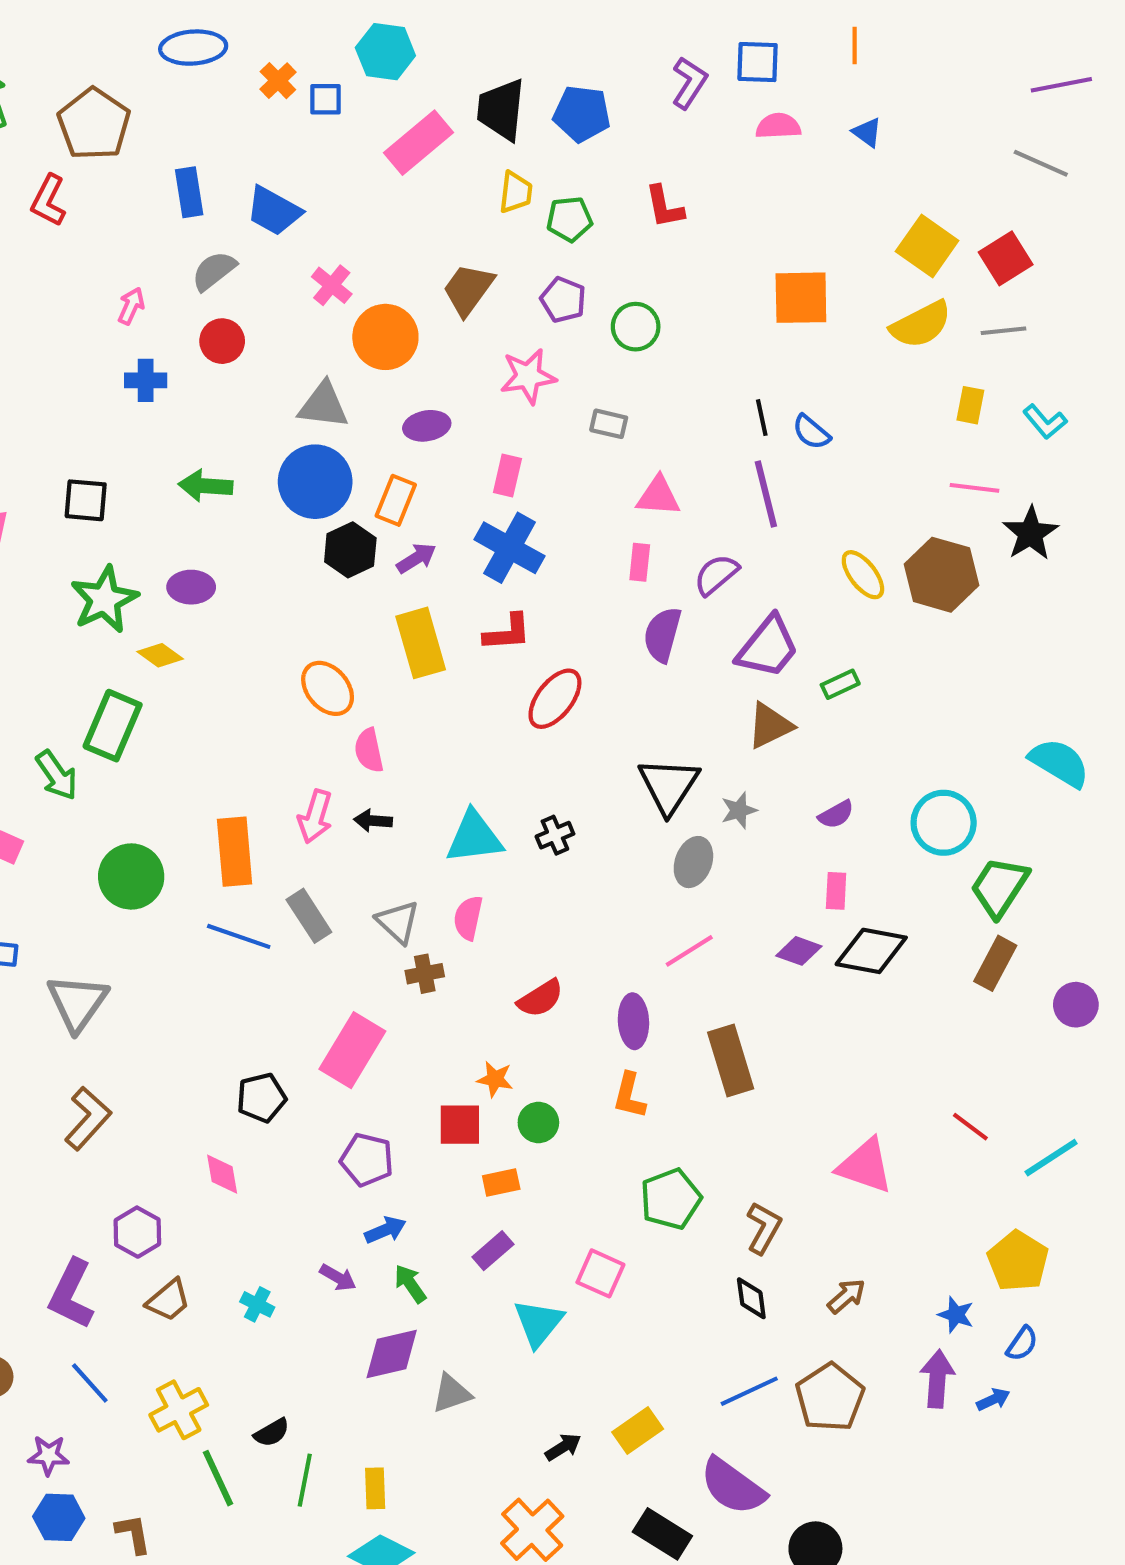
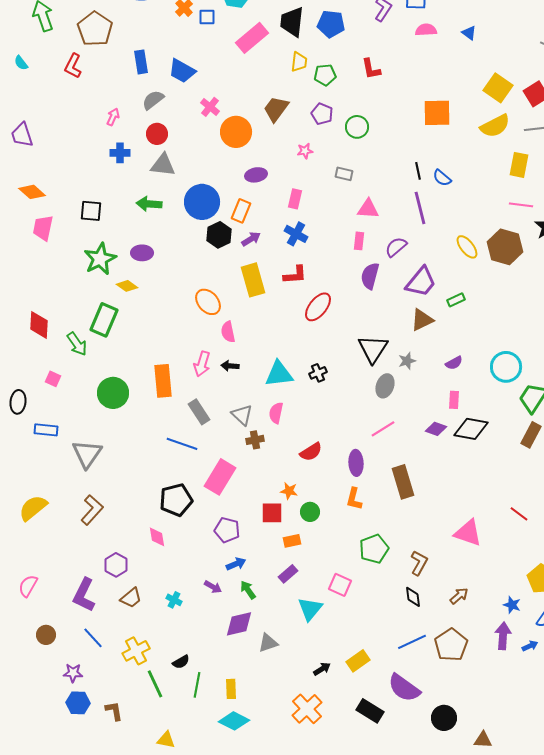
pink star: (528, 376) -> (305, 151), size x0.6
gray triangle: (323, 405) -> (163, 165), moved
yellow rectangle: (970, 405) -> (519, 165), size x1.4
blue cross: (509, 548) -> (296, 234), size x0.7
blue line: (239, 936) -> (182, 444), moved
black pentagon: (261, 1098) -> (176, 500), size x1.4

